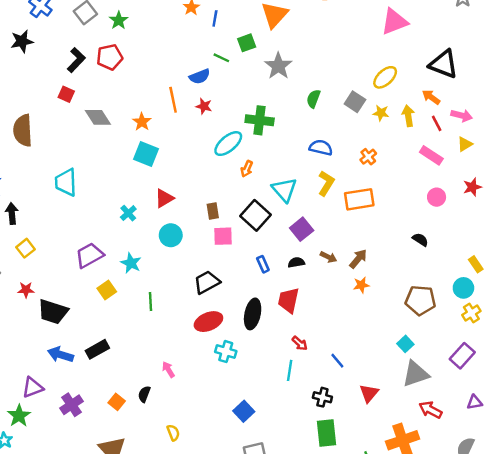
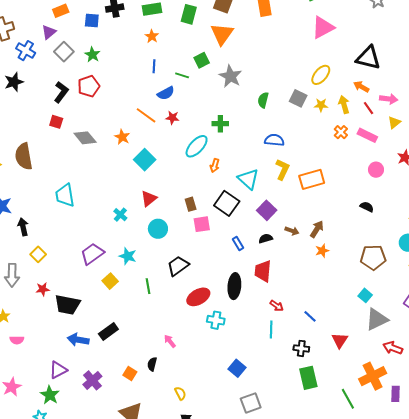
blue line: (215, 18) -> (154, 66), moved
orange line: (173, 100) -> (146, 115), turned -35
green cross: (260, 120) -> (220, 124), size x0.7
cyan square: (146, 154) -> (145, 160), moved, turned 30
orange cross: (368, 157) -> (341, 132), moved
black trapezoid: (207, 282) -> (178, 266), moved

